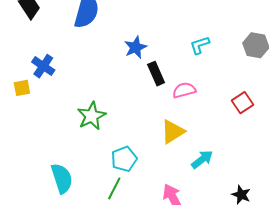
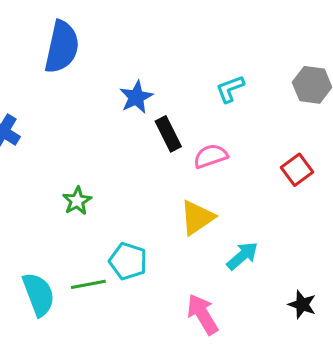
green star: (91, 116) -> (77, 201), size x0.7
cyan pentagon: (124, 159) -> (128, 261), turned -30
green line: (114, 188) -> (88, 284), moved, turned 55

